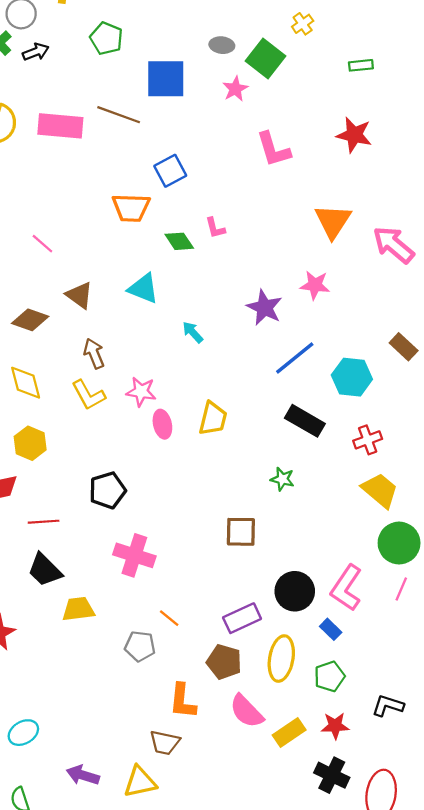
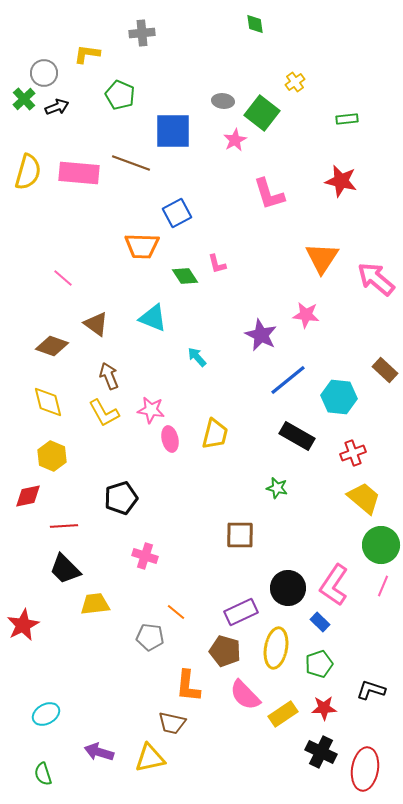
pink cross: (134, 555) -> (145, 556), size x0.7

